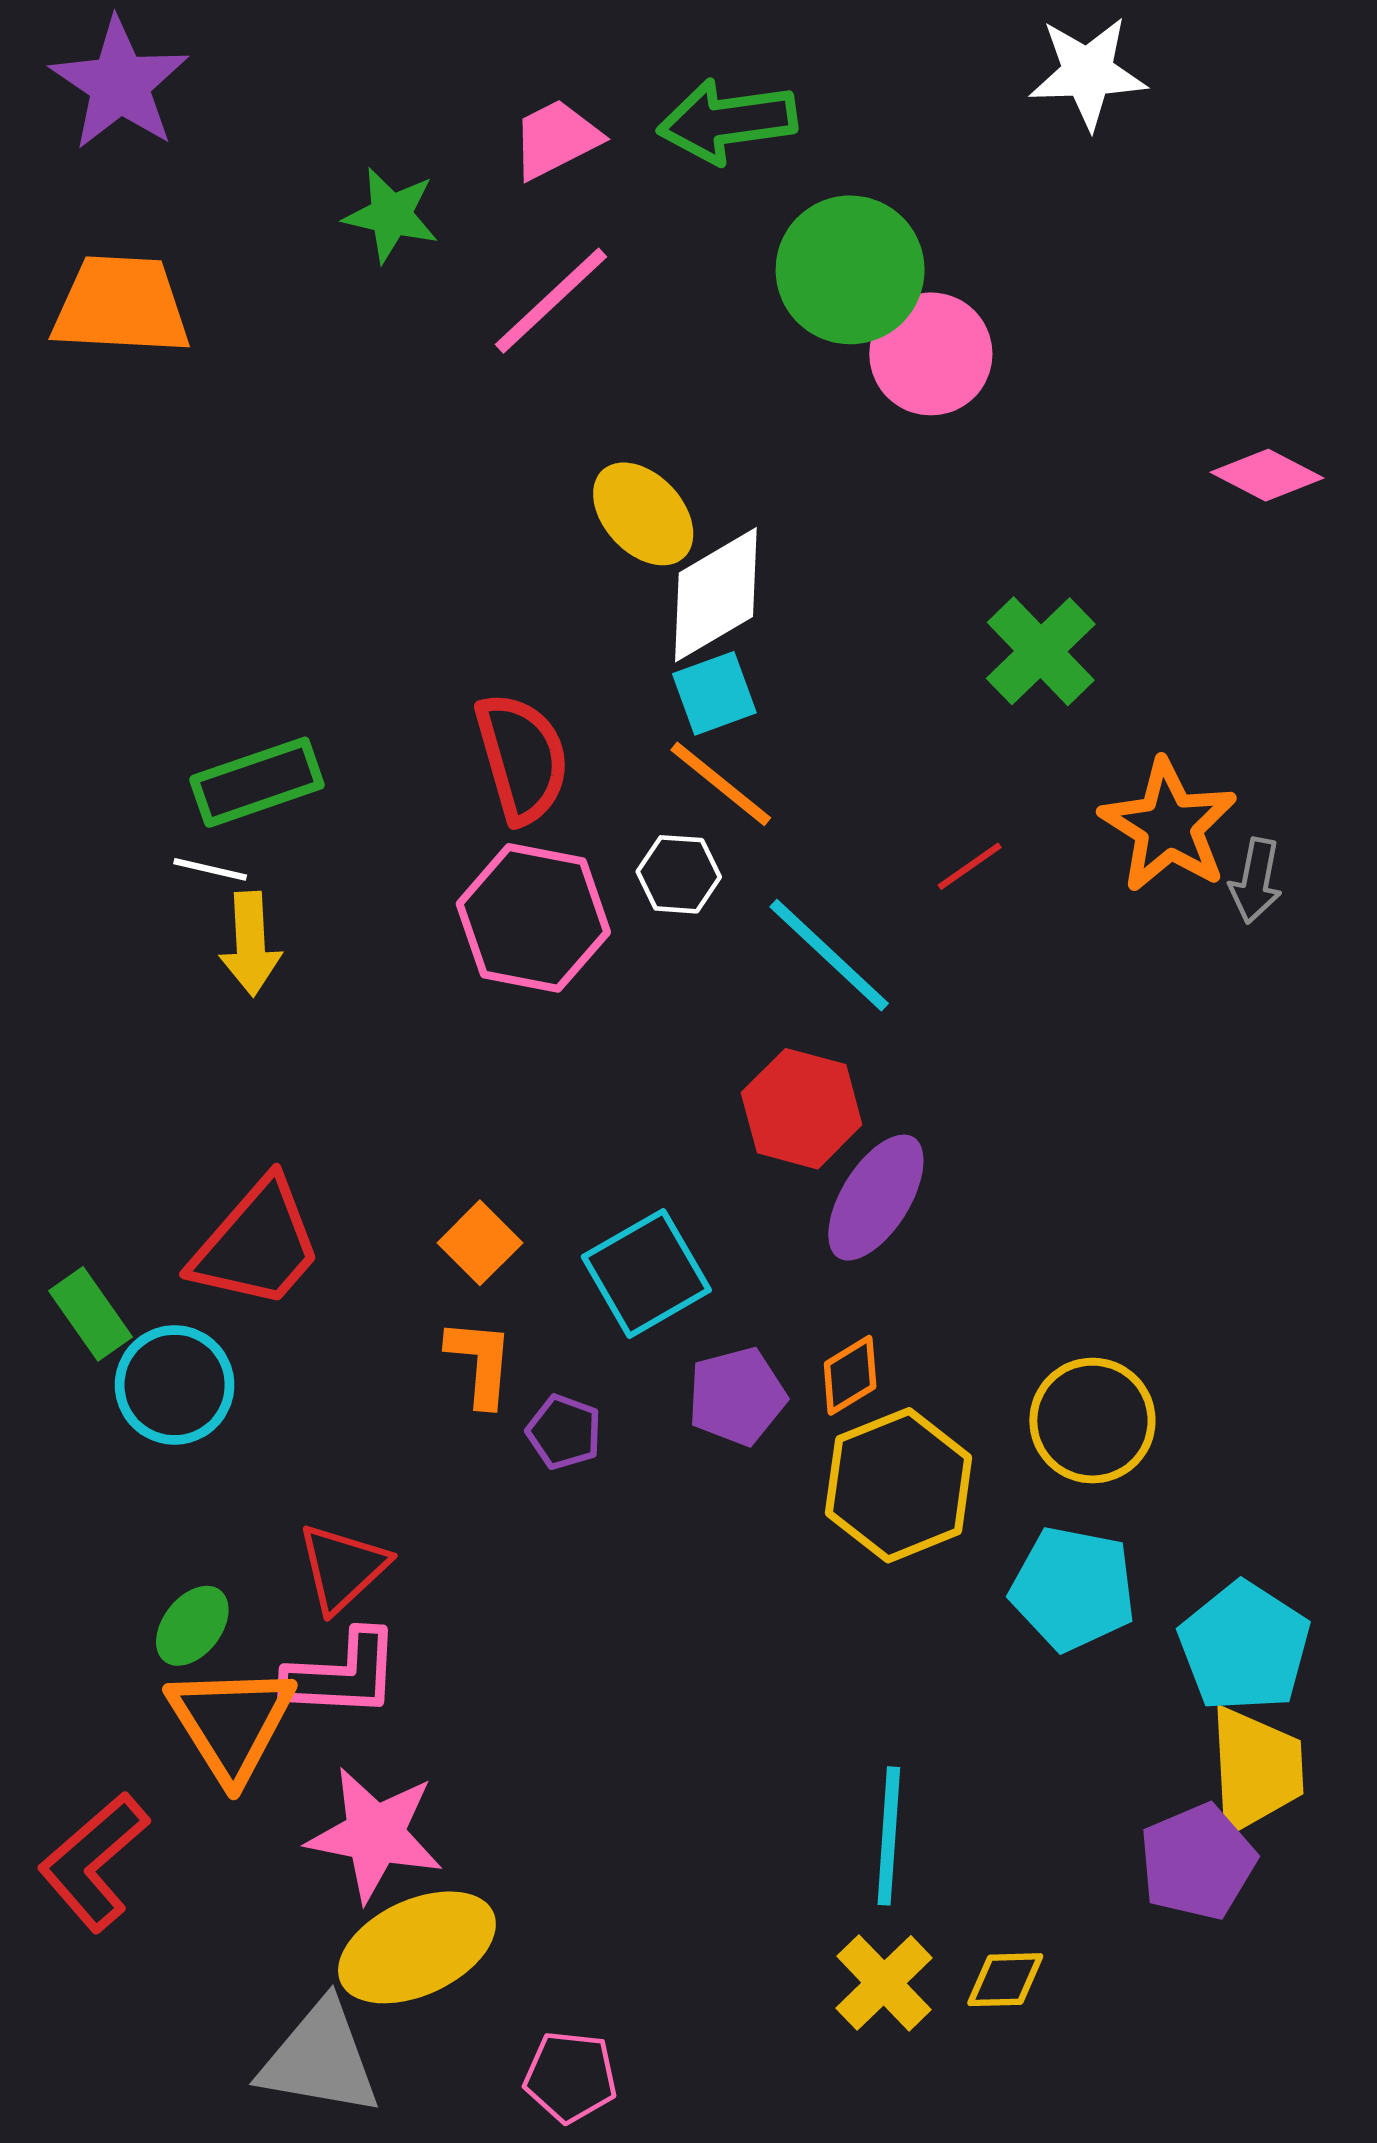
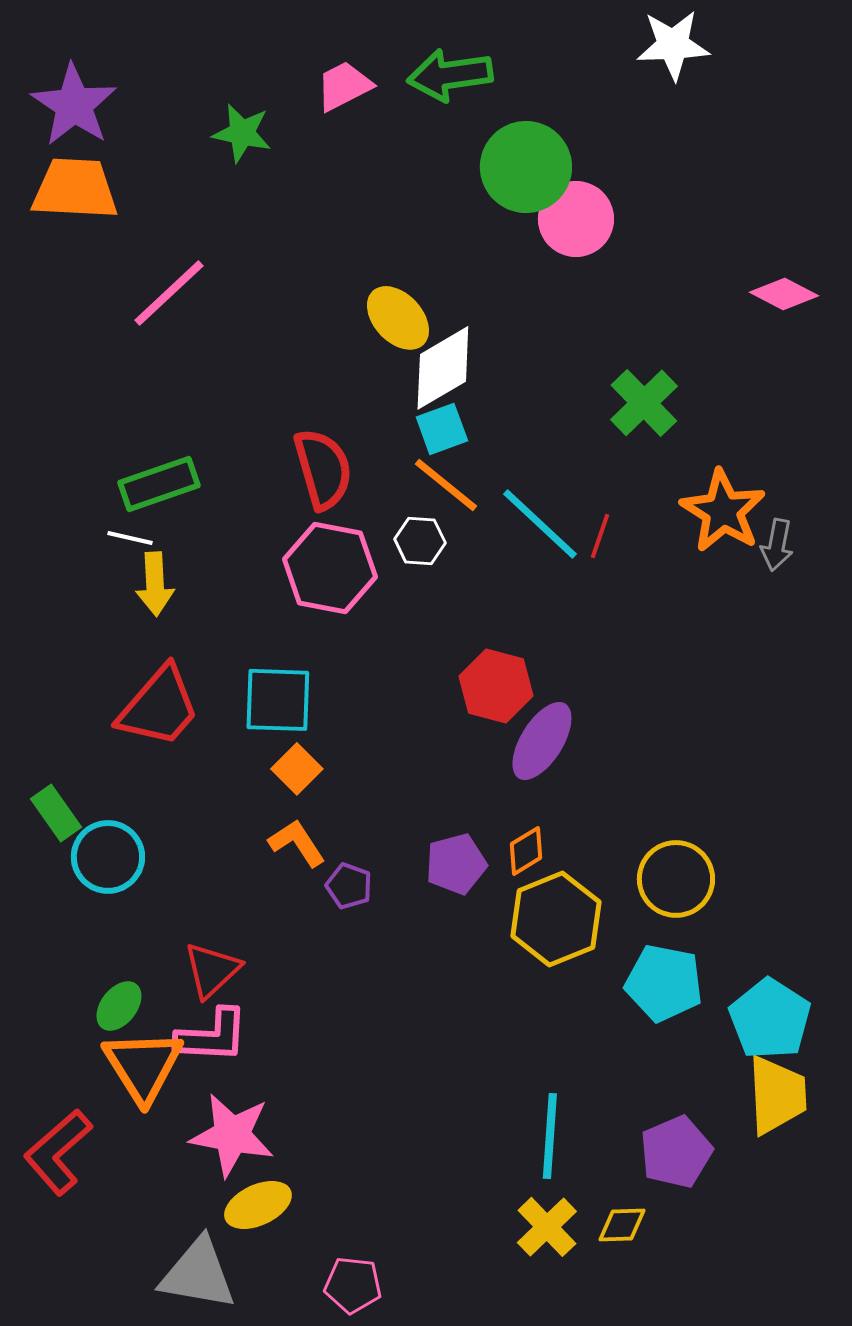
purple star: (120, 84) -> (74, 105), moved
pink line: (551, 301) -> (169, 293), moved
red line: (970, 866) -> (600, 536), turned -36
cyan line: (829, 955) -> (540, 524), moved
red trapezoid: (257, 1244) -> (159, 707), moved
cyan square: (646, 1273) -> (278, 700), moved, turned 32
orange L-shape: (480, 1362) -> (297, 843), turned -38
purple pentagon: (1198, 1862) -> (676, 1152), moved
yellow ellipse: (417, 1947) -> (258, 1205), size x0.7

